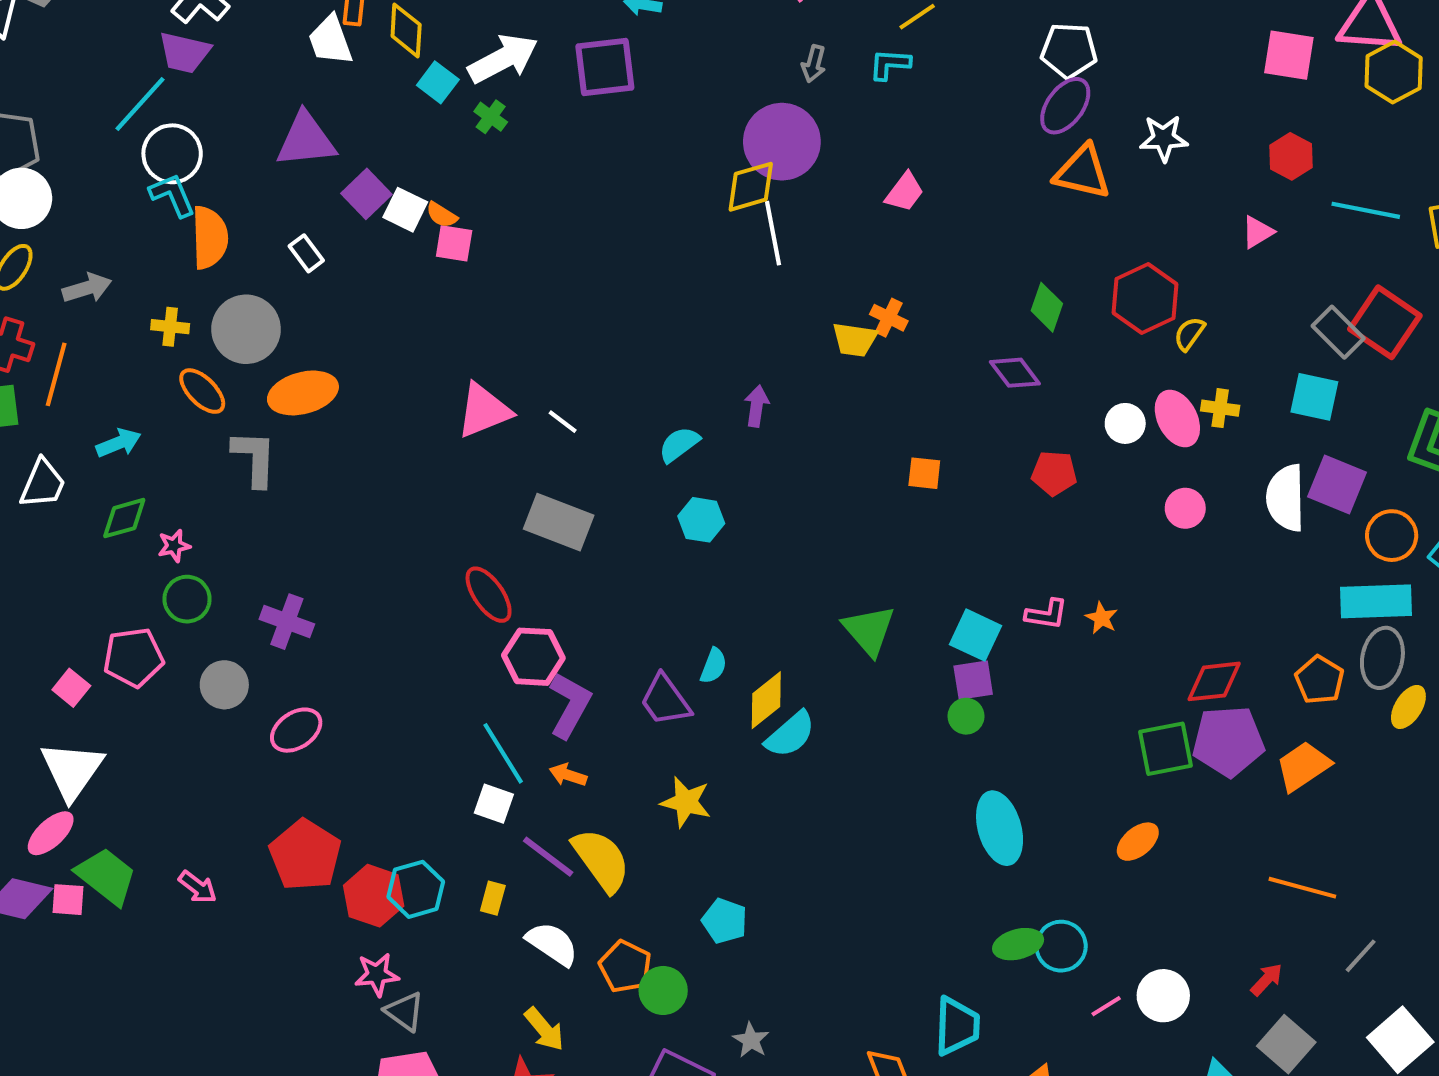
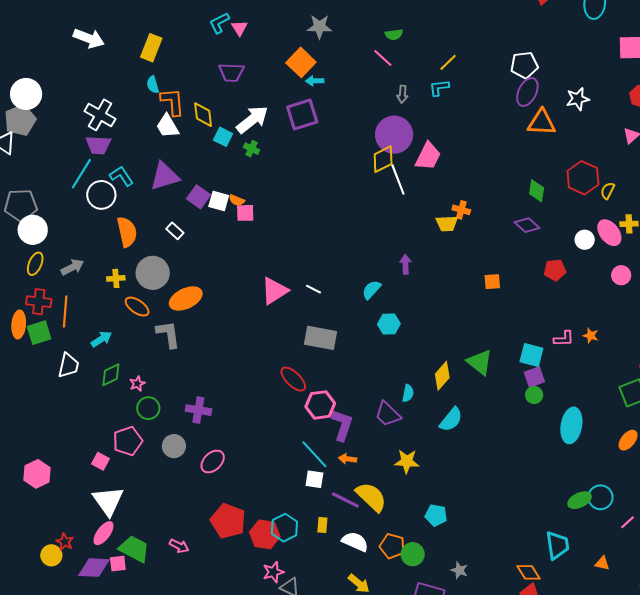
pink trapezoid: (905, 192) -> (428, 156), moved, size x1.4
cyan L-shape: (172, 195) -> (122, 176), moved
yellow diamond: (766, 700) -> (442, 376), moved
cyan ellipse: (1000, 828) -> (571, 425), moved, turned 36

